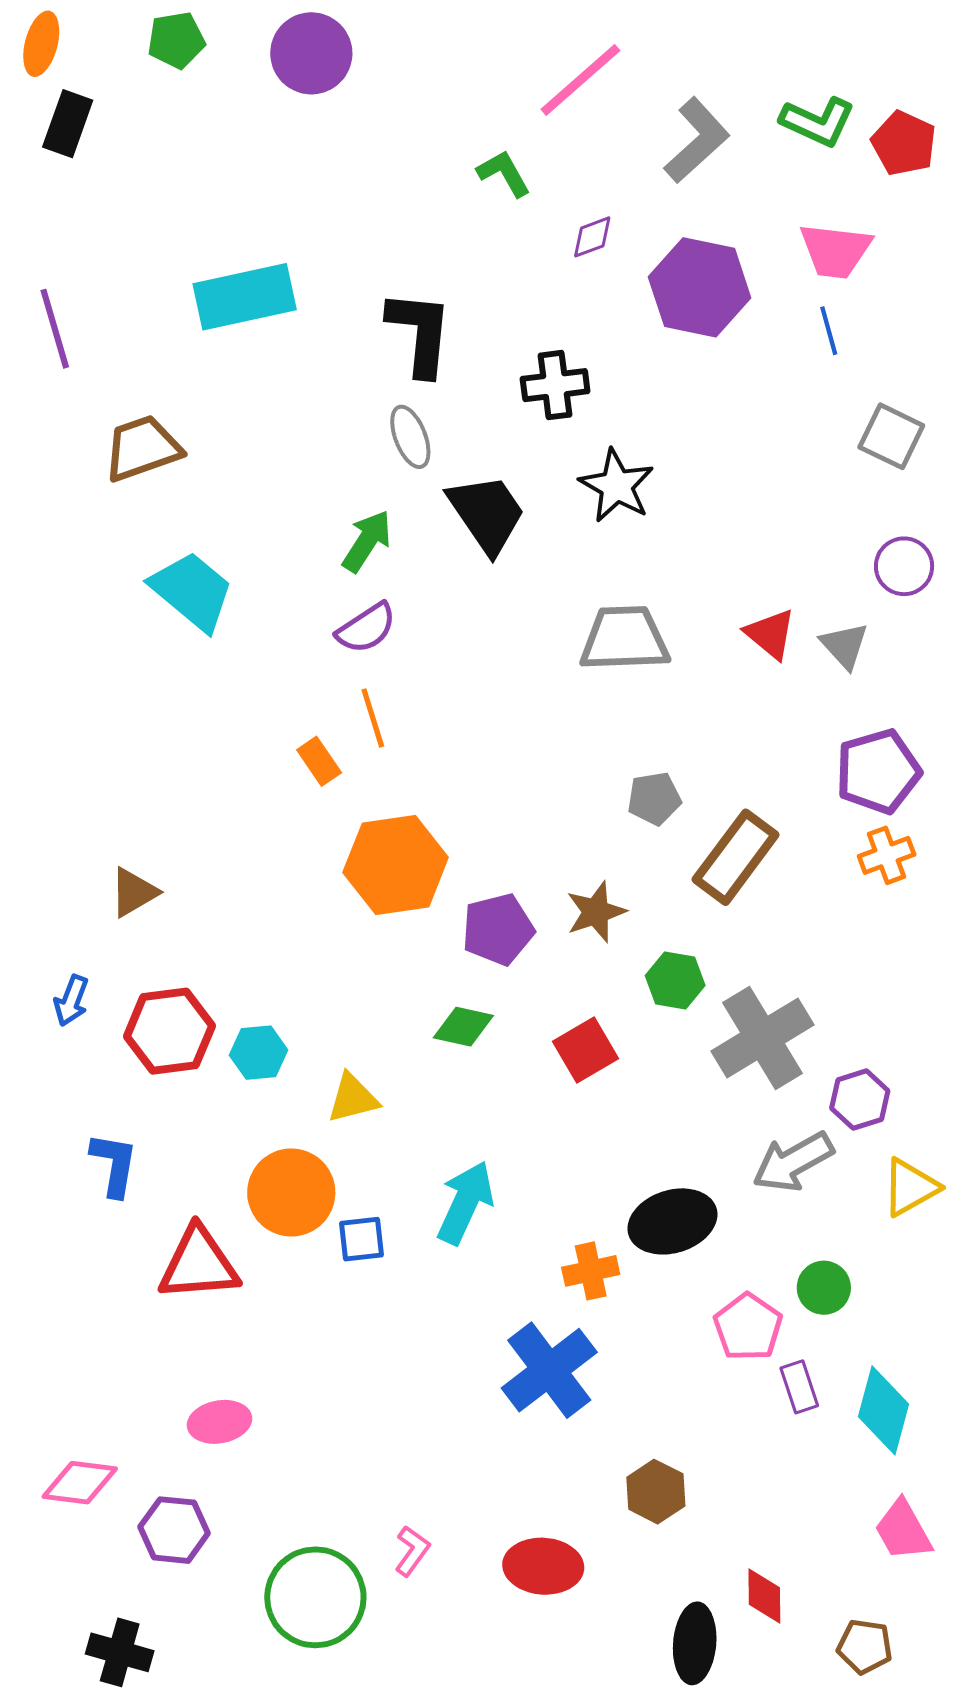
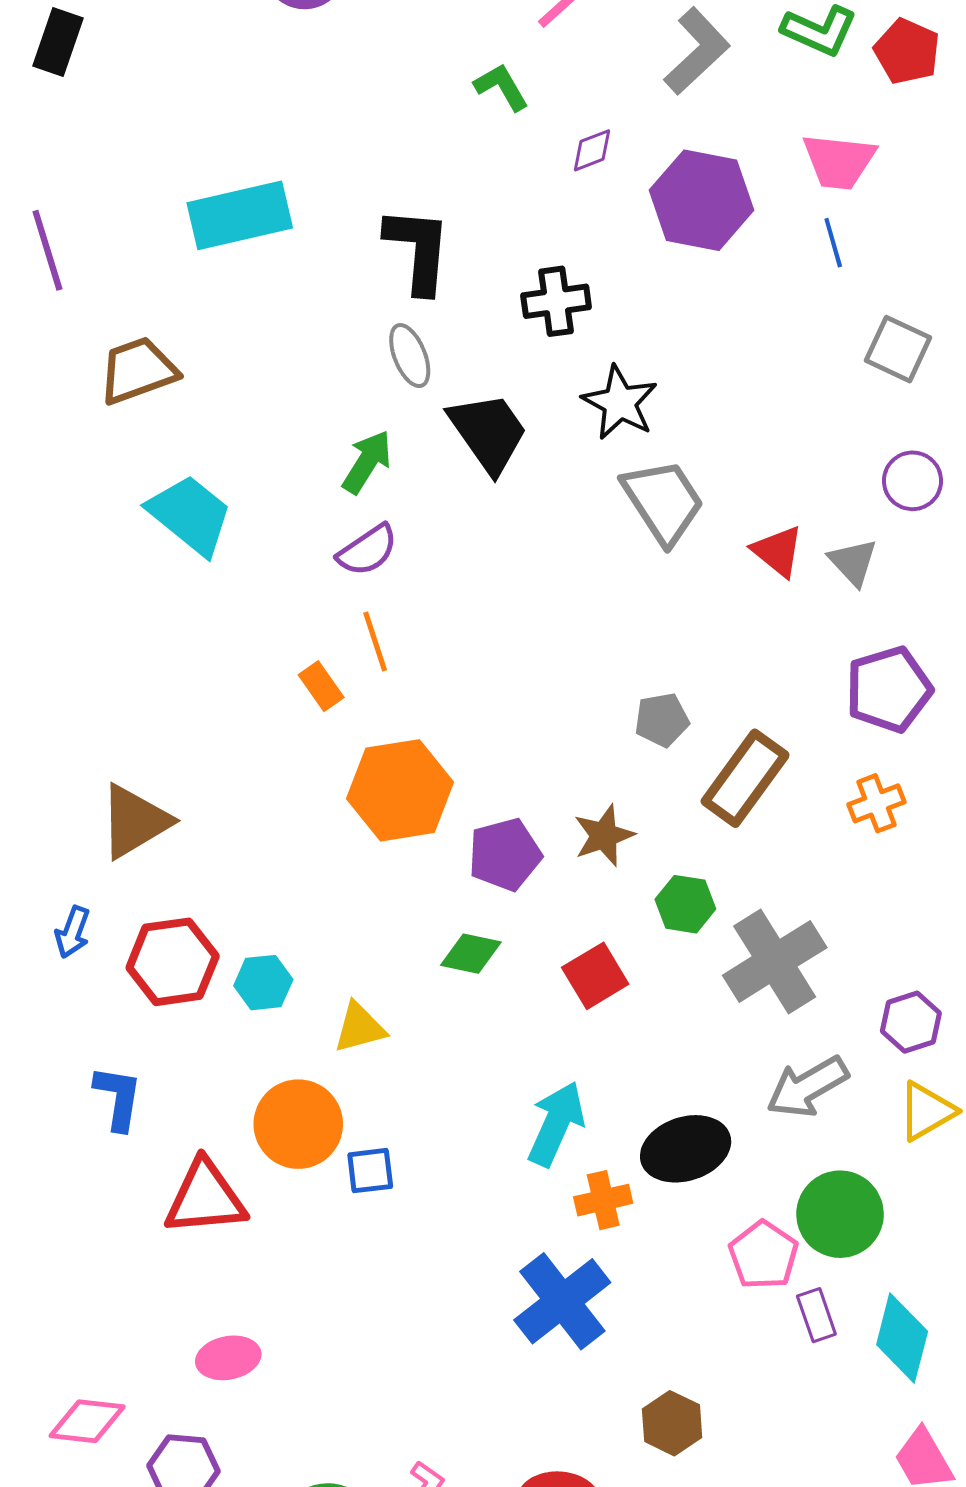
gray trapezoid: (624, 639) -> (663, 501), moved, turned 60
orange cross: (887, 855) -> (876, 803), moved
brown triangle: (134, 892) -> (135, 821), size x1.5
purple hexagon: (860, 1100) -> (911, 1022), moved
cyan arrow: (465, 1203) -> (556, 1124), moved
green circle: (824, 1288) -> (840, 1214), size x1.6

